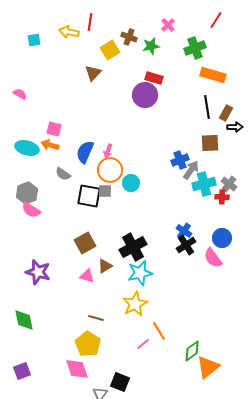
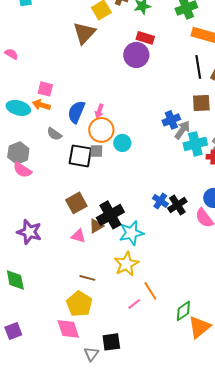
brown triangle: (93, 73) -> (84, 33), size x1.4
blue cross: (184, 231) -> (160, 201), moved
black cross: (133, 247) -> (110, 215), moved
black square: (120, 382) -> (111, 342), turned -30

